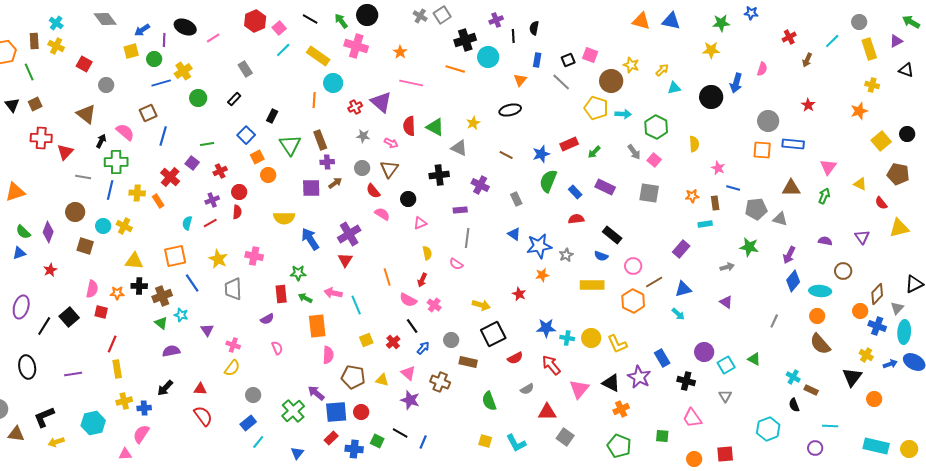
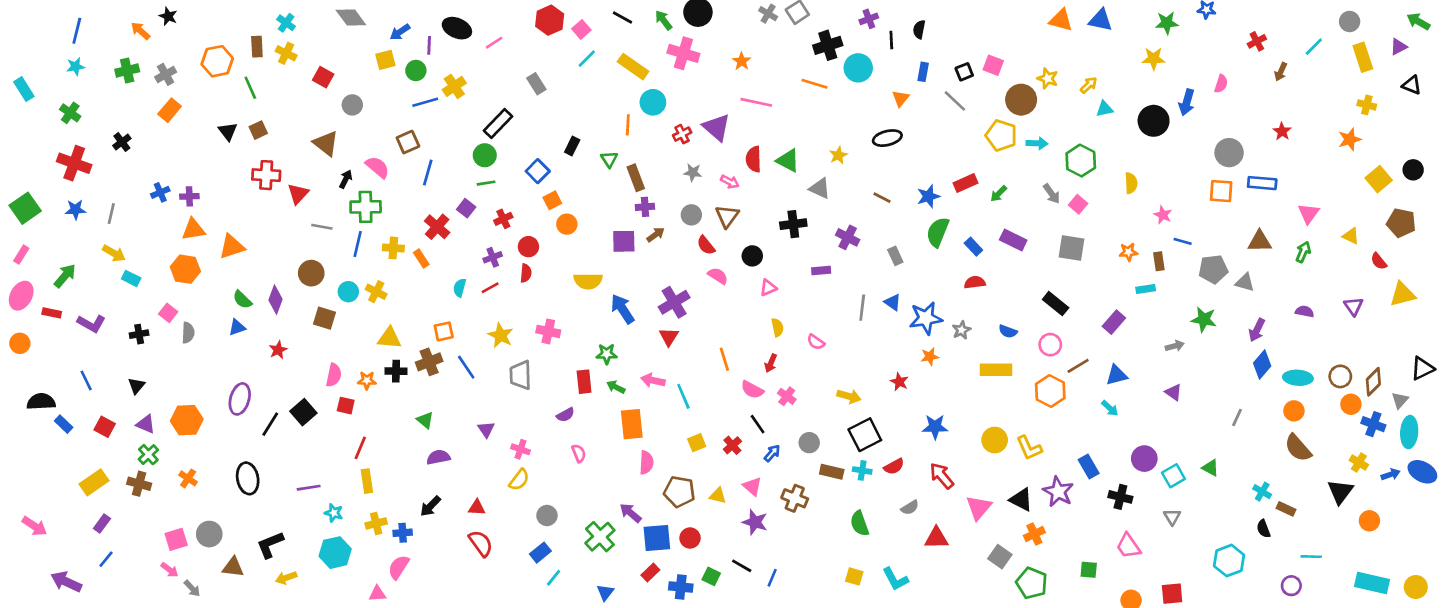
green circle: (198, 98) -> (485, 155), moved
black rectangle: (234, 99) -> (498, 123), moved, size x1.6
green triangle: (290, 145) -> (609, 159), moved, size x0.6
black rectangle: (612, 235) -> (1056, 304), moved
gray line: (467, 238) -> (862, 308), moved
orange square: (175, 256) -> (444, 331), size x0.7
brown circle: (843, 271) -> (1340, 376), moved
brown cross: (162, 296) -> (429, 362), moved
cyan star: (181, 315) -> (334, 513), moved
cyan cross: (567, 338) -> (862, 470), moved
gray square: (565, 437) -> (1000, 557), moved

